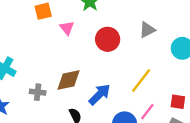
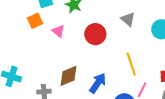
gray triangle: (147, 30) -> (128, 19), turned -42
yellow line: (141, 81) -> (131, 64), turned -45

